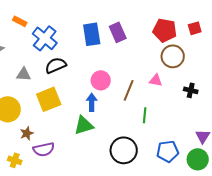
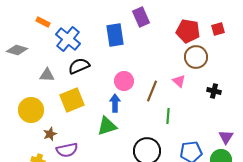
purple rectangle: (118, 32) -> (141, 17), moved
pink triangle: (156, 80) -> (179, 81), turned 32

